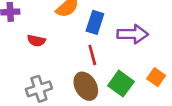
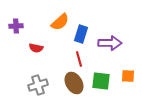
orange square: (156, 77) -> (128, 76), turned -32
green square: (121, 84) -> (101, 81), turned -30

